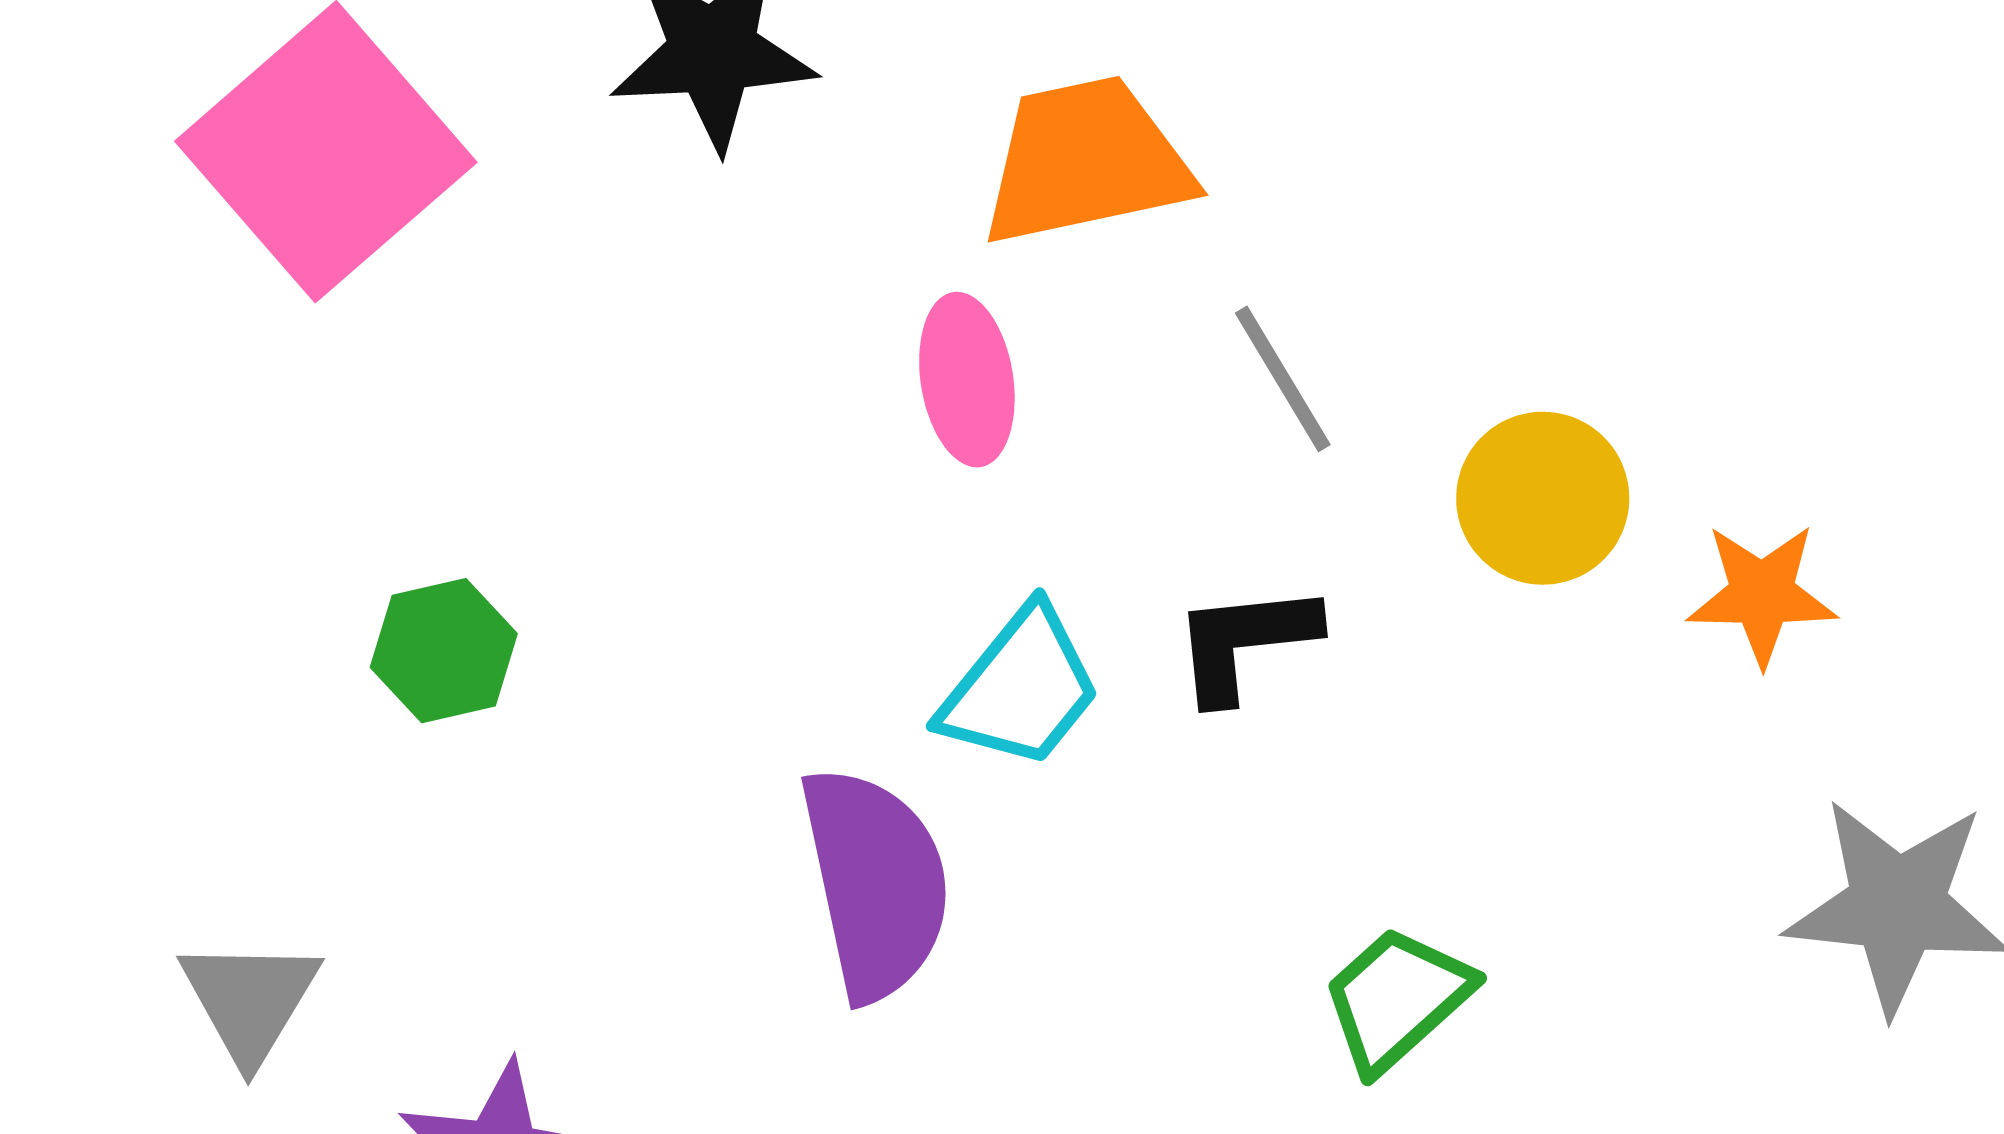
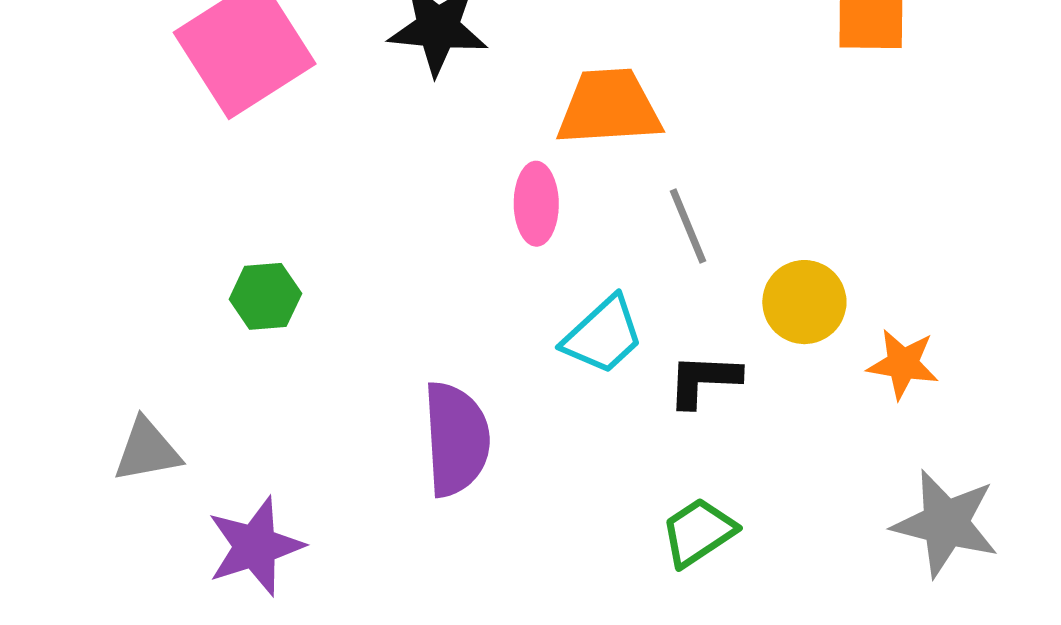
black L-shape: (1245, 642) -> (704, 380), moved
cyan trapezoid: (1021, 688) -> (603, 335), moved
gray triangle: (250, 1000) -> (147, 450), turned 40

